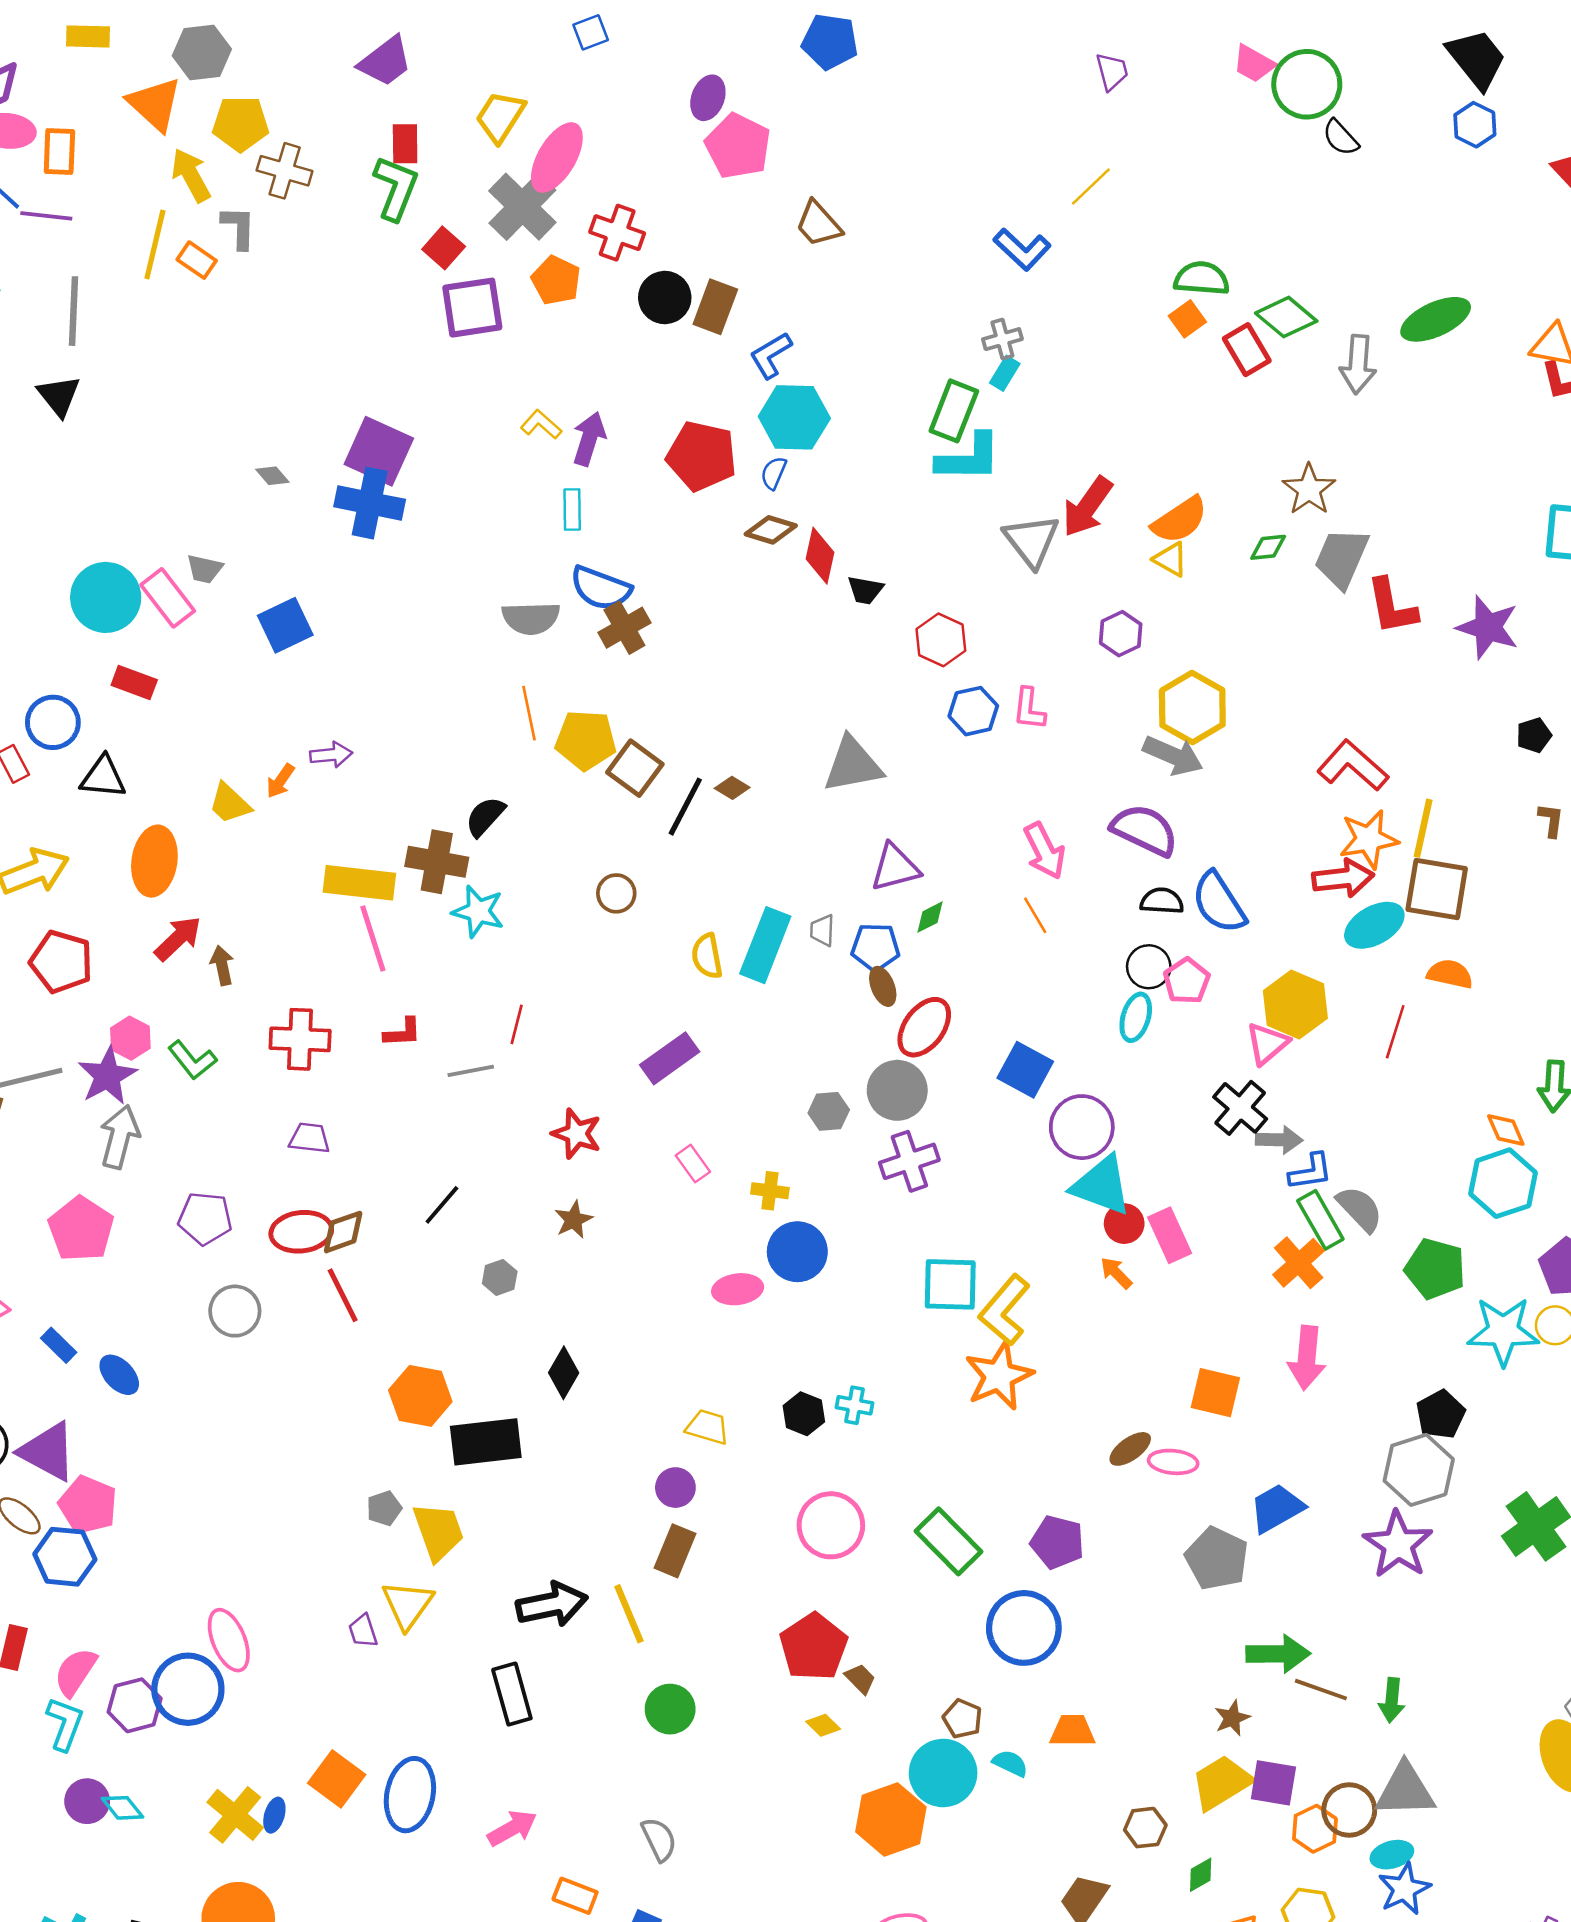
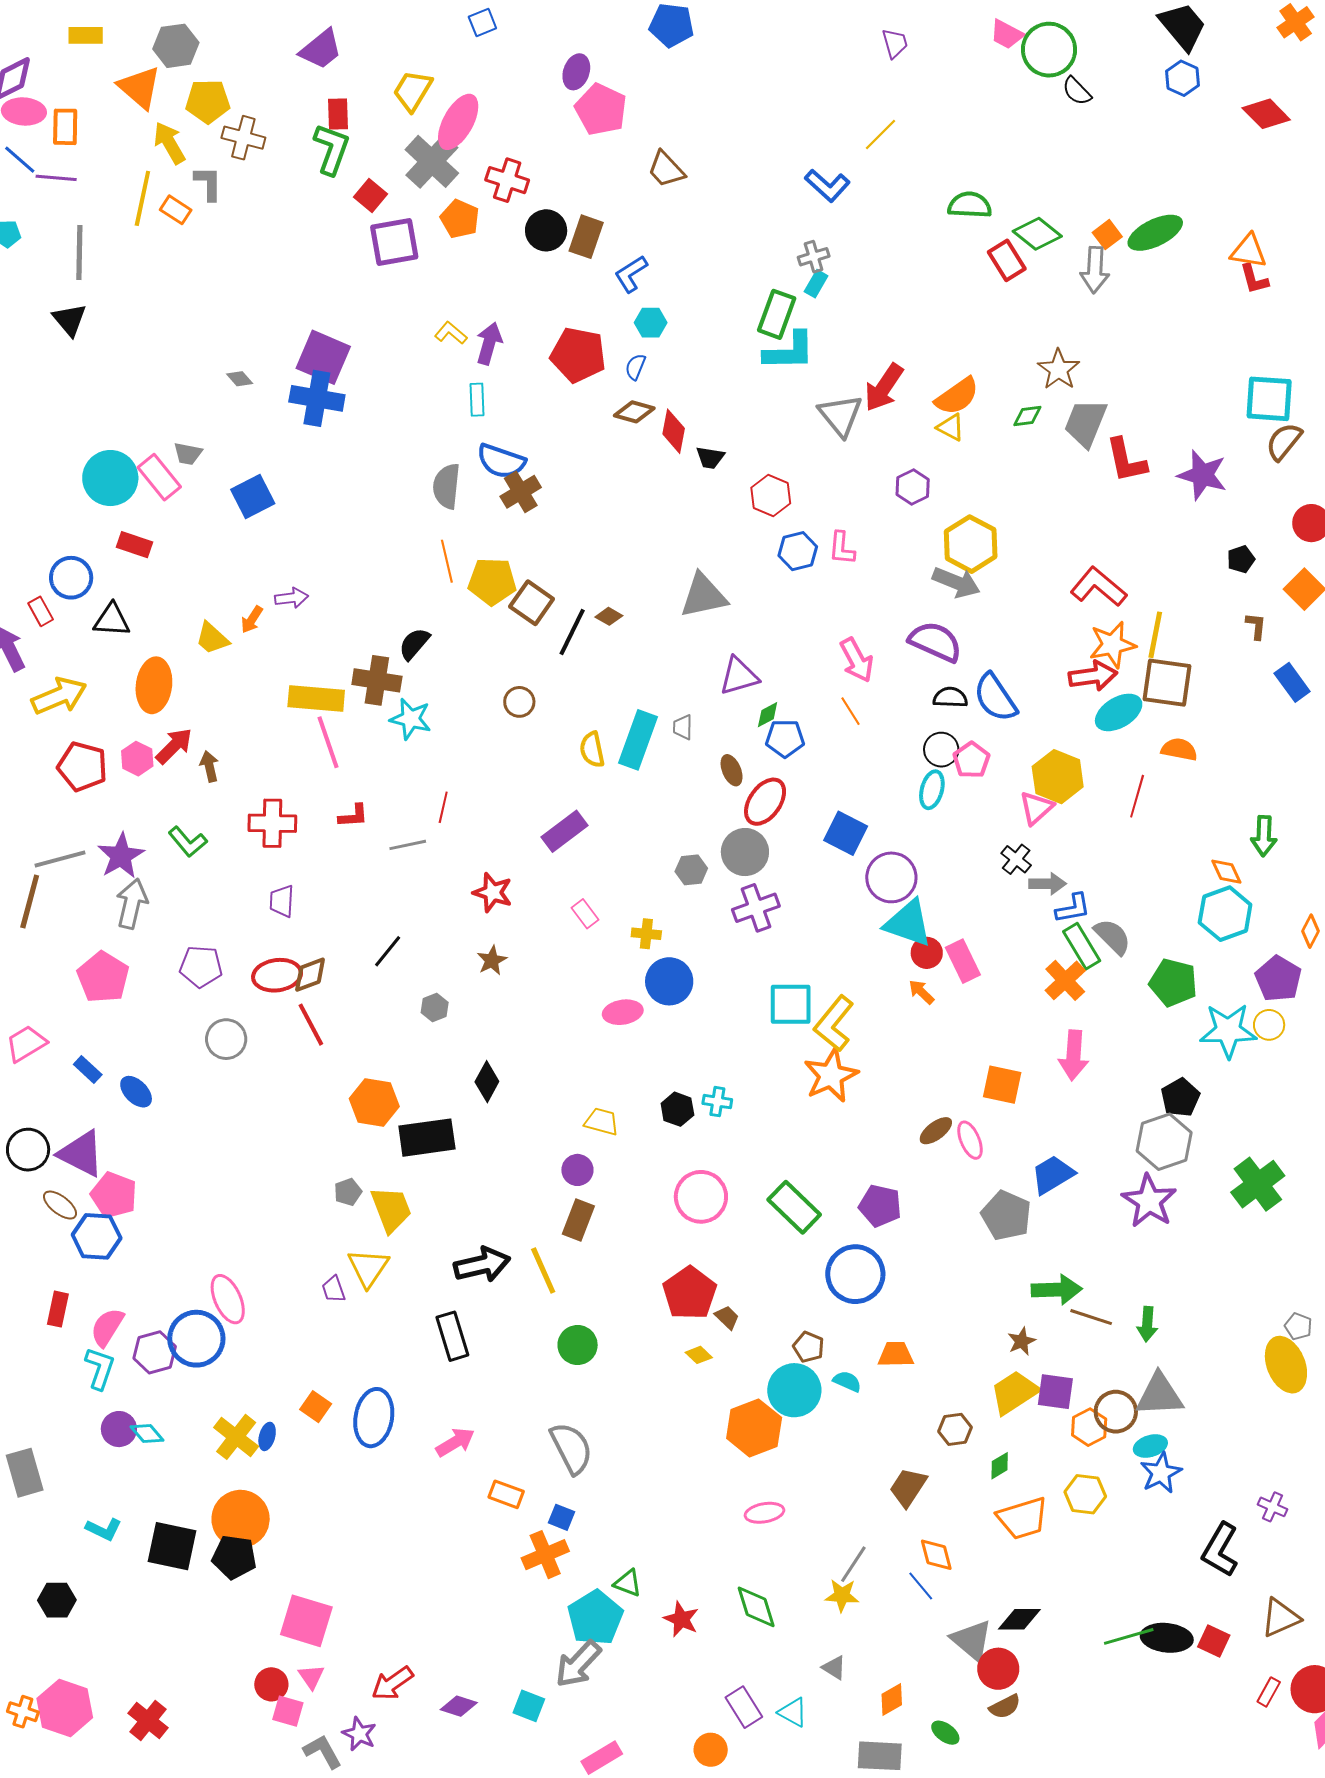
orange square: (1187, 319) -> (1107, 235), moved
cyan hexagon: (794, 417) -> (651, 323), size x0.6
gray semicircle: (531, 618) -> (447, 486), turned 99
blue pentagon: (875, 947) -> (785, 738), moved
pink hexagon: (130, 1038) -> (137, 759), moved
black cross: (1240, 1108) -> (1016, 859), size x0.7
purple trapezoid: (309, 1138) -> (282, 901), turned -92
pink ellipse: (1173, 1462) -> (970, 1140), turned 63
orange square: (337, 1779) -> (316, 1407), size x0.7
gray semicircle: (659, 1839) -> (571, 1448), size x1.5

